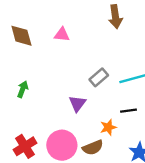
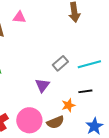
pink triangle: (62, 35) -> (19, 17), moved

